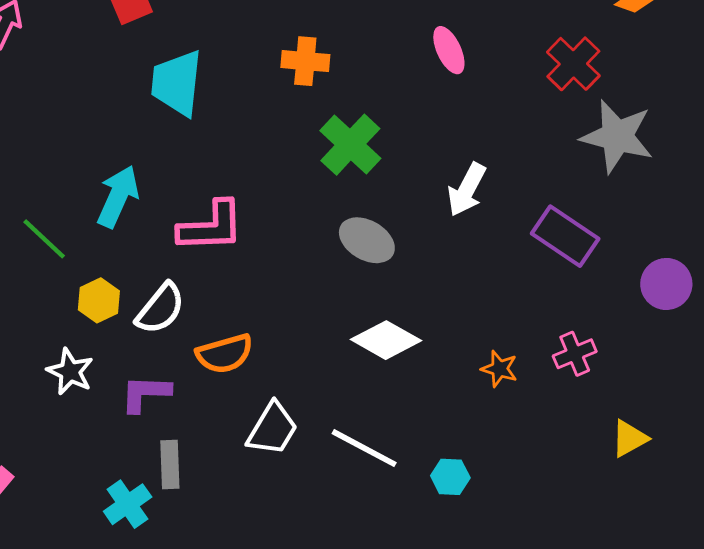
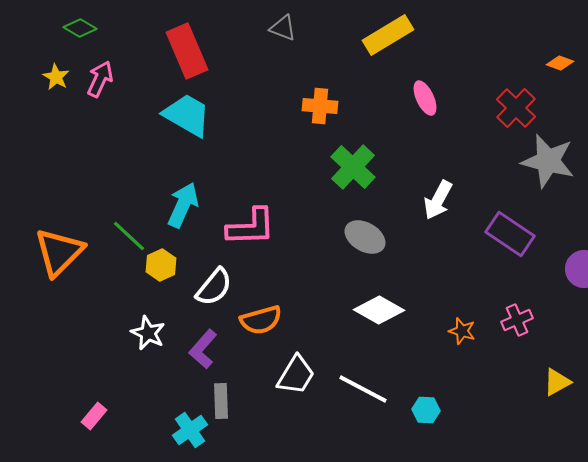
cyan trapezoid: (177, 83) -> (187, 115), moved, turned 114
yellow hexagon: (99, 300) -> (161, 265), moved
purple L-shape: (145, 393) -> (203, 349), turned -51

